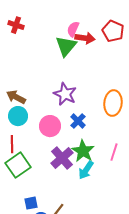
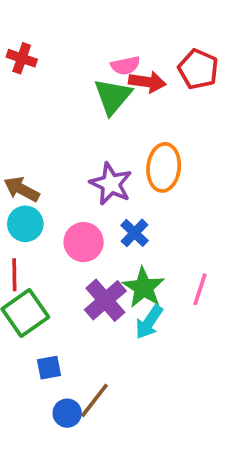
pink semicircle: (73, 29) -> (125, 66), turned -126
orange ellipse: (113, 103) -> (164, 167), moved
blue square: (31, 203) -> (49, 368), moved

